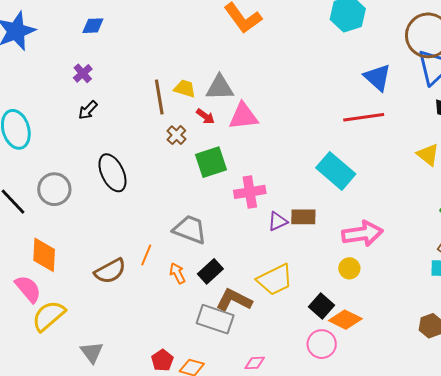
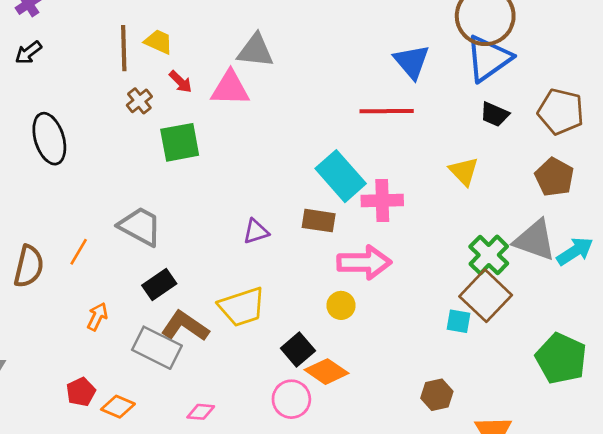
gray triangle: (220, 87) -> (255, 51), moved
pink cross: (250, 192) -> (382, 200), moved
brown rectangle: (303, 217) -> (319, 221), moved
brown semicircle: (110, 271) -> (29, 266), turned -56
orange arrow: (177, 273) -> (97, 317), moved, turned 45

